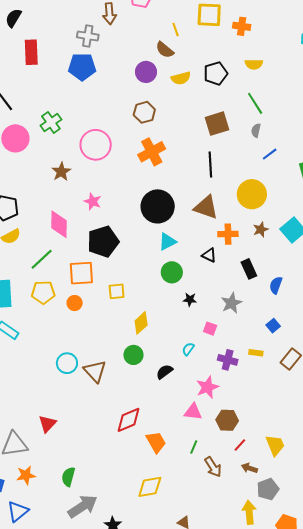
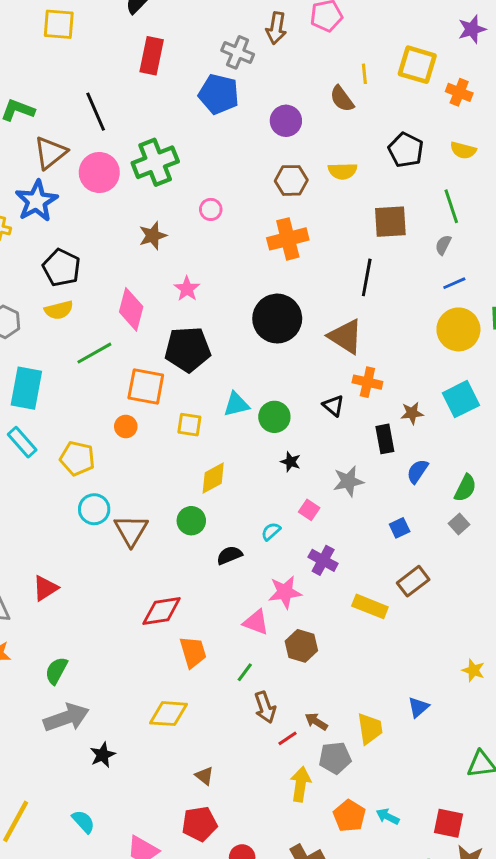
purple circle: (146, 72) -> (286, 121), moved
black pentagon: (216, 73) -> (406, 150), turned 30
yellow semicircle: (181, 78) -> (343, 171), moved
green cross: (51, 123) -> (155, 162), size x1.4
pink circle: (96, 145) -> (211, 209), size x0.5
yellow circle: (252, 194) -> (458, 329), moved
brown star: (261, 229) -> (412, 413), moved
cyan triangle: (167, 242) -> (236, 404), moved
yellow pentagon: (43, 292) -> (77, 458), moved
yellow rectangle: (256, 353) -> (370, 606), moved, size x1.6
red line: (240, 445) -> (288, 738), moved
yellow trapezoid: (275, 445) -> (370, 729), moved

